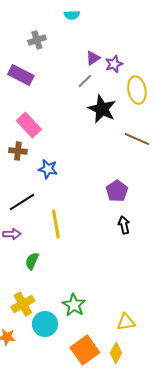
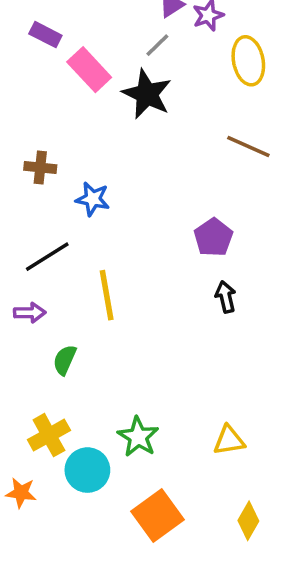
purple rectangle: (21, 75) -> (45, 35), size x0.7
black star: (102, 109) -> (147, 94), moved
pink rectangle: (29, 125) -> (89, 70), moved
yellow triangle: (126, 322) -> (229, 440), moved
yellow diamond: (116, 353) -> (248, 521), moved

